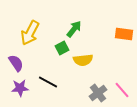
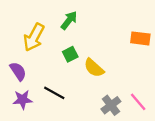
green arrow: (74, 29) -> (69, 20), moved
yellow semicircle: (83, 60) -> (94, 68), turned 48

